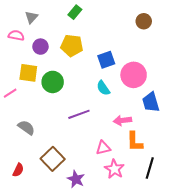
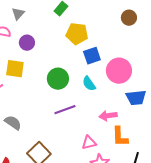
yellow pentagon: (72, 46) -> (77, 34), moved
green circle: (53, 82) -> (58, 79), moved
blue trapezoid: (151, 102) -> (136, 98), turned -80

